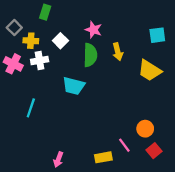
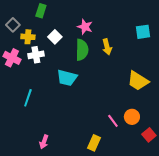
yellow trapezoid: (150, 70) -> (138, 81), moved
pink line: (124, 145) -> (113, 121), moved
red square: (154, 151) -> (149, 135), moved
yellow rectangle: (103, 157) -> (94, 143), turned -56
pink arrow: (58, 160) -> (44, 142), moved

